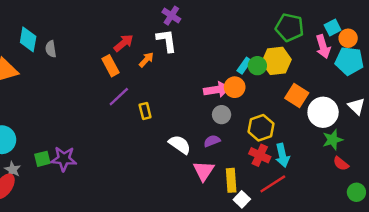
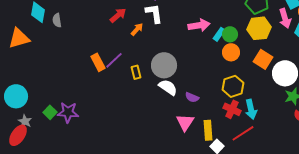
yellow hexagon: (276, 61) -> (259, 28), moved
orange rectangle: (110, 66) -> (98, 62), moved
orange circle: (235, 87) -> (231, 52), moved
pink arrow: (217, 90) -> (199, 25), moved
gray circle: (222, 115) -> (164, 65), moved, size x1.6
purple semicircle: (212, 141) -> (192, 97), turned -136
white semicircle: (180, 144) -> (168, 87), moved
green square: (42, 159) -> (50, 112), turned -32

